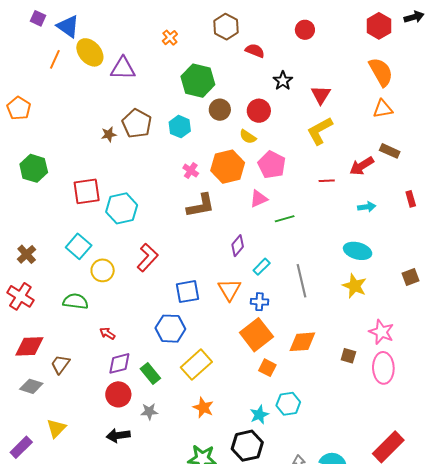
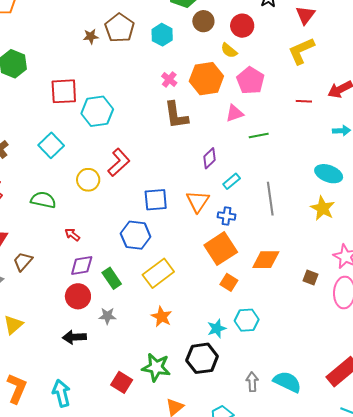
brown L-shape: (201, 206) -> (176, 115), turned 88
yellow circle: (103, 270) -> (88, 180), moved

